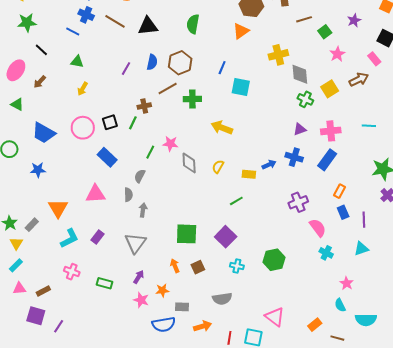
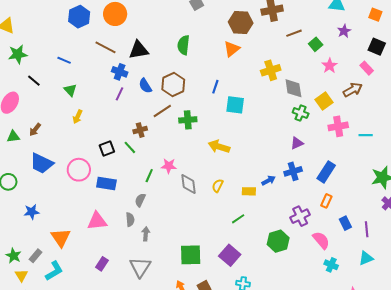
blue cross: (86, 15) -> (120, 72), moved
green triangle: (77, 62) -> (70, 90), turned 40
blue semicircle: (152, 62) -> (145, 86), turned 140
brown arrow: (40, 82) -> (35, 130), moved
green triangle: (17, 104) -> (13, 137), turned -32
green line: (133, 123) -> (130, 147), turned -64
pink circle: (83, 128) -> (79, 170), moved
pink cross: (331, 131) -> (338, 126), moved
blue rectangle: (107, 157) -> (106, 184), turned -30
blue cross: (294, 157) -> (293, 171), turned -30
blue star: (38, 170) -> (32, 212), moved
orange rectangle: (339, 191) -> (326, 201), moved
cyan L-shape: (69, 238) -> (54, 271), moved
green hexagon: (274, 260) -> (278, 241), moved

